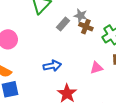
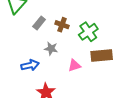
gray star: (81, 16) -> (51, 49), moved

